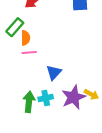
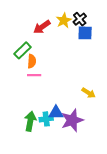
blue triangle: (54, 72) -> (56, 113), moved, turned 42
yellow arrow: (91, 94) -> (89, 93), moved

